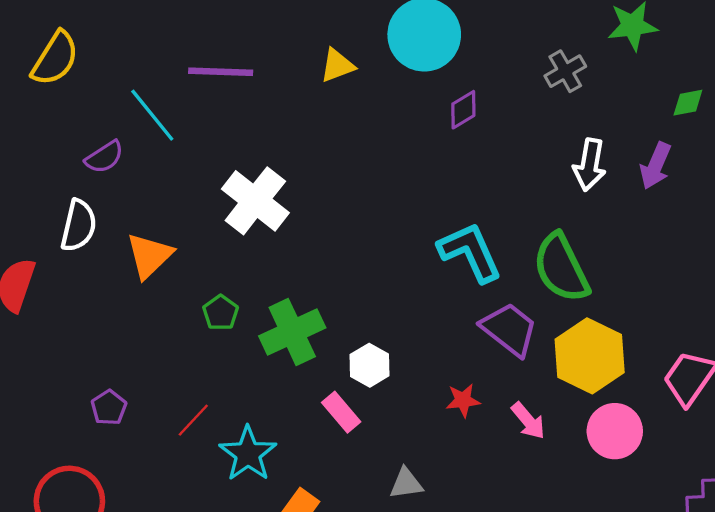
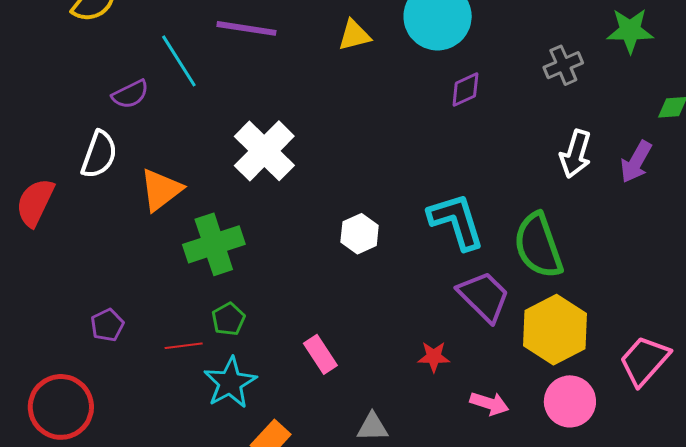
green pentagon: (221, 313) -> (228, 319), moved
green cross: (292, 332) -> (214, 244), moved
white hexagon: (369, 365) -> (360, 234), moved
red line: (193, 420) -> (184, 346), turned 33
pink arrow: (528, 421) -> (489, 403), moved, turned -39

